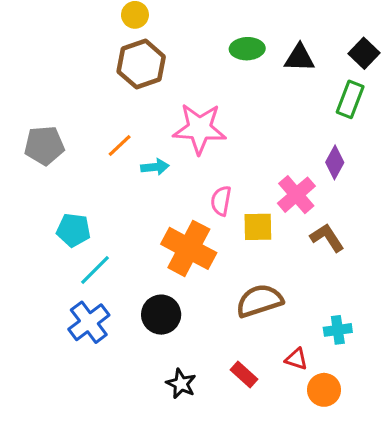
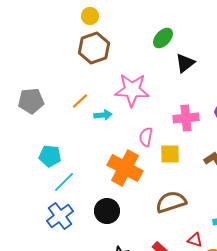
green ellipse: (247, 49) -> (163, 38), turned -45
black triangle: (299, 58) -> (185, 63), moved, turned -40
pink cross: (296, 195) -> (186, 118), moved, turned 35

